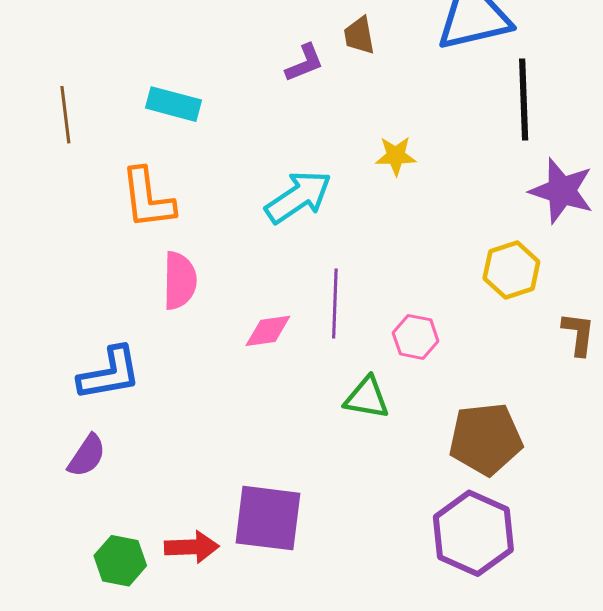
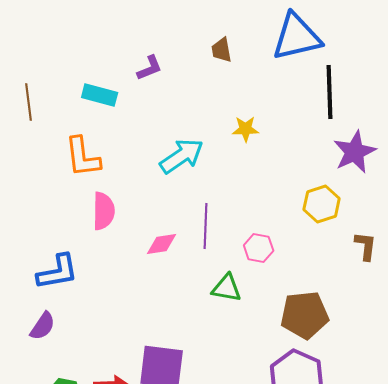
purple L-shape: (304, 63) -> (150, 68), moved
purple star: (562, 191) -> (355, 152), turned 30

